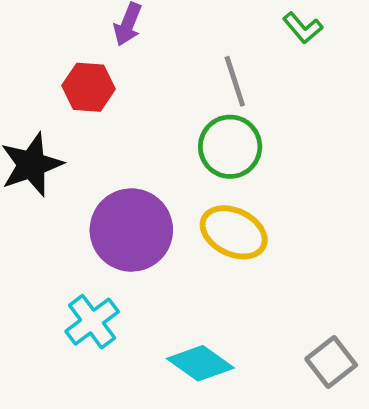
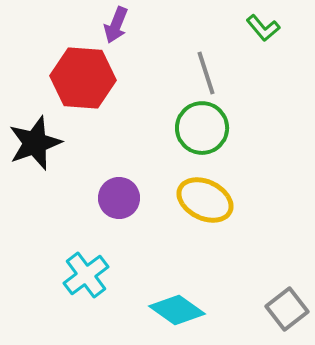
red hexagon: (89, 87) -> (83, 78), size x1.5
purple circle: (131, 230) -> (119, 198), size x0.6

